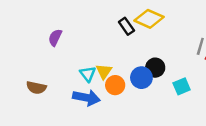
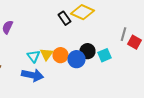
orange circle: (115, 85) -> (60, 55), moved
cyan square: (182, 86) -> (104, 55), moved

